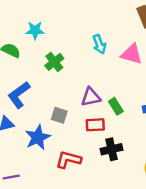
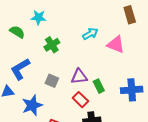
cyan arrow: (99, 44) -> (90, 34), turned -105
gray square: (59, 115) -> (52, 81), moved
red rectangle: (95, 125) -> (80, 100), turned 42

